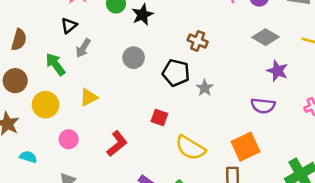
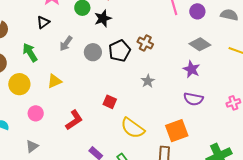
gray arrow: (83, 48) -> (66, 44), moved
purple star: (277, 71) -> (191, 69), moved
black pentagon: (176, 73) -> (120, 51), moved, turned 30

